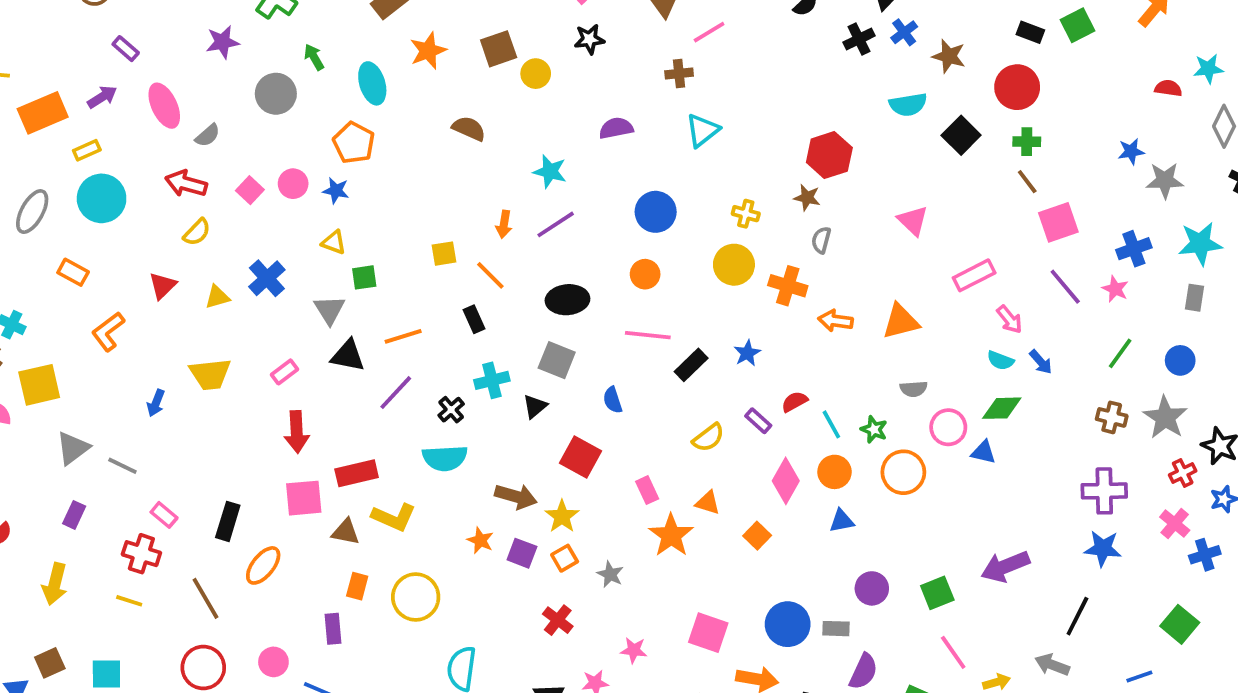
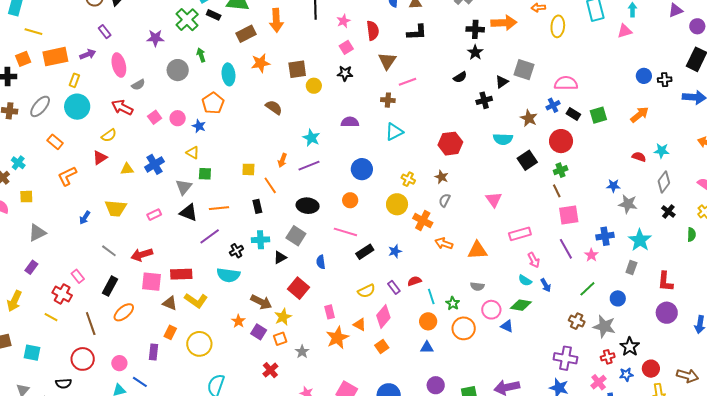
blue cross: (904, 32) -> (553, 105), moved
green cross: (1027, 142) -> (561, 170), turned -32
yellow rectangle: (87, 150) -> (74, 80), turned -56
red hexagon: (829, 155) -> (450, 144), moved
yellow semicircle: (197, 232) -> (109, 135), moved
cyan star: (1200, 244) -> (640, 240), turned 30
yellow square: (39, 385) -> (26, 197), size x0.6
gray star: (1165, 417) -> (604, 326), turned -30
red arrow: (297, 432) -> (142, 255), moved, turned 65
gray line: (122, 466) -> (109, 251), moved
pink diamond: (786, 481) -> (383, 317), moved

